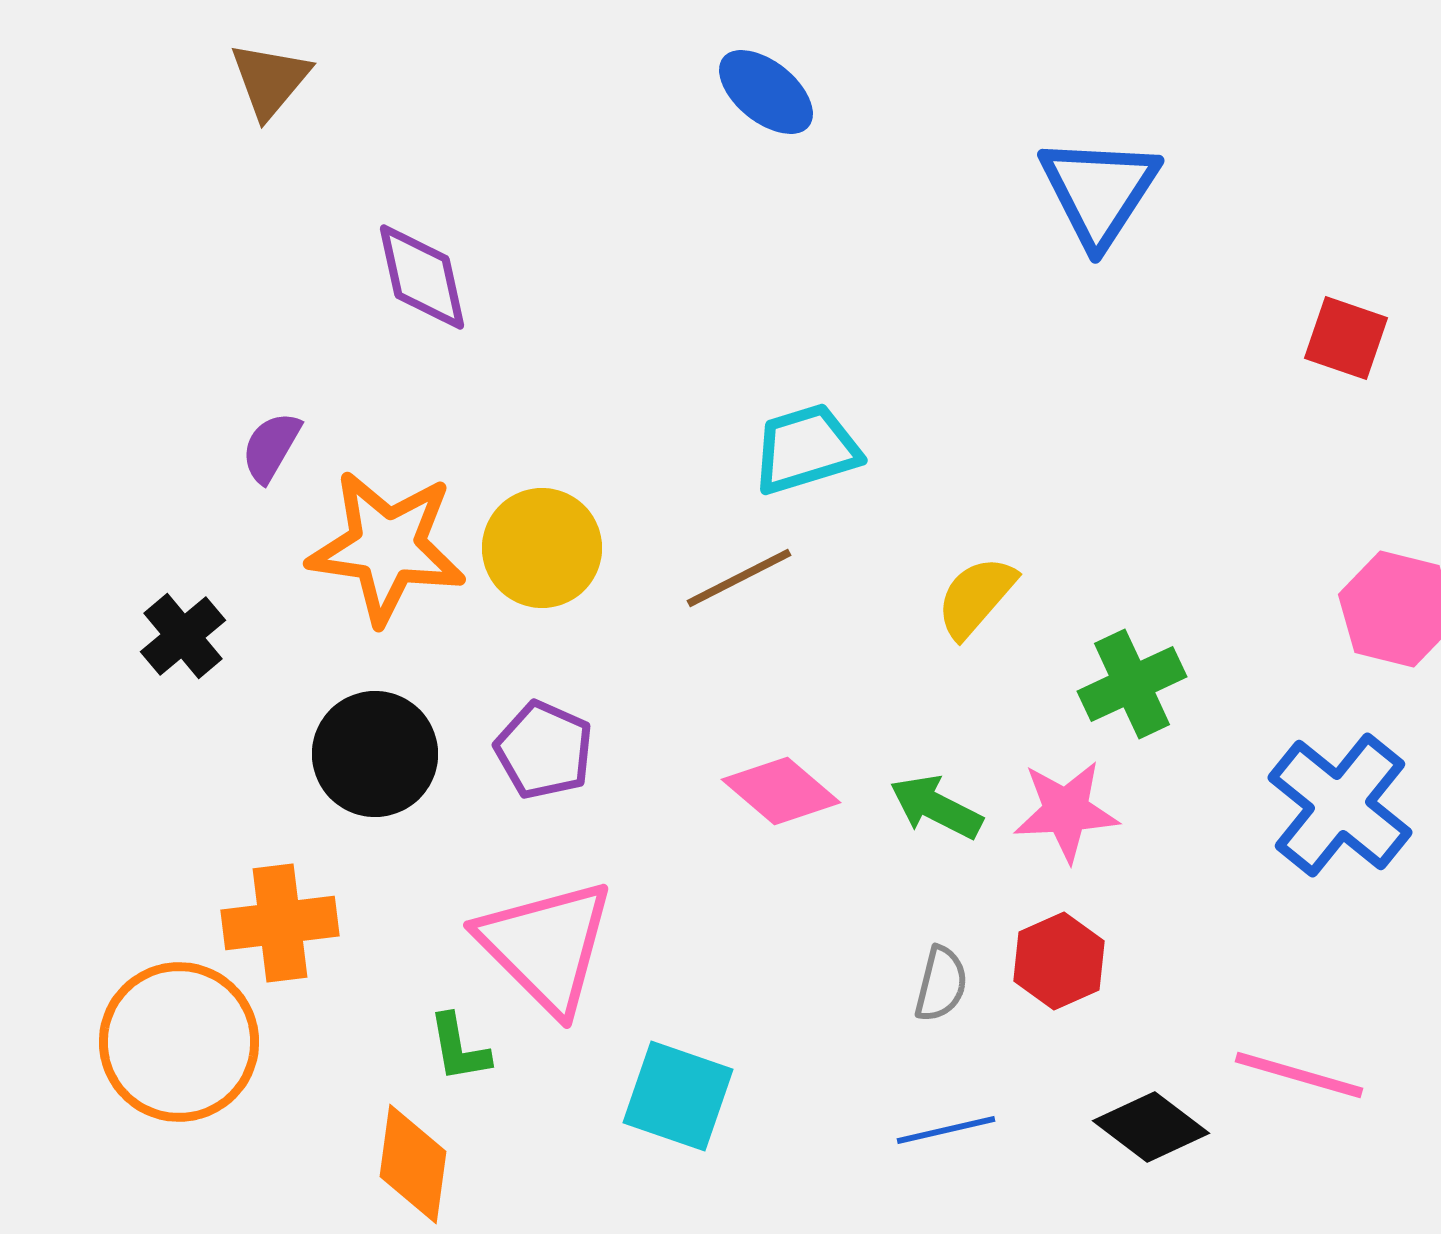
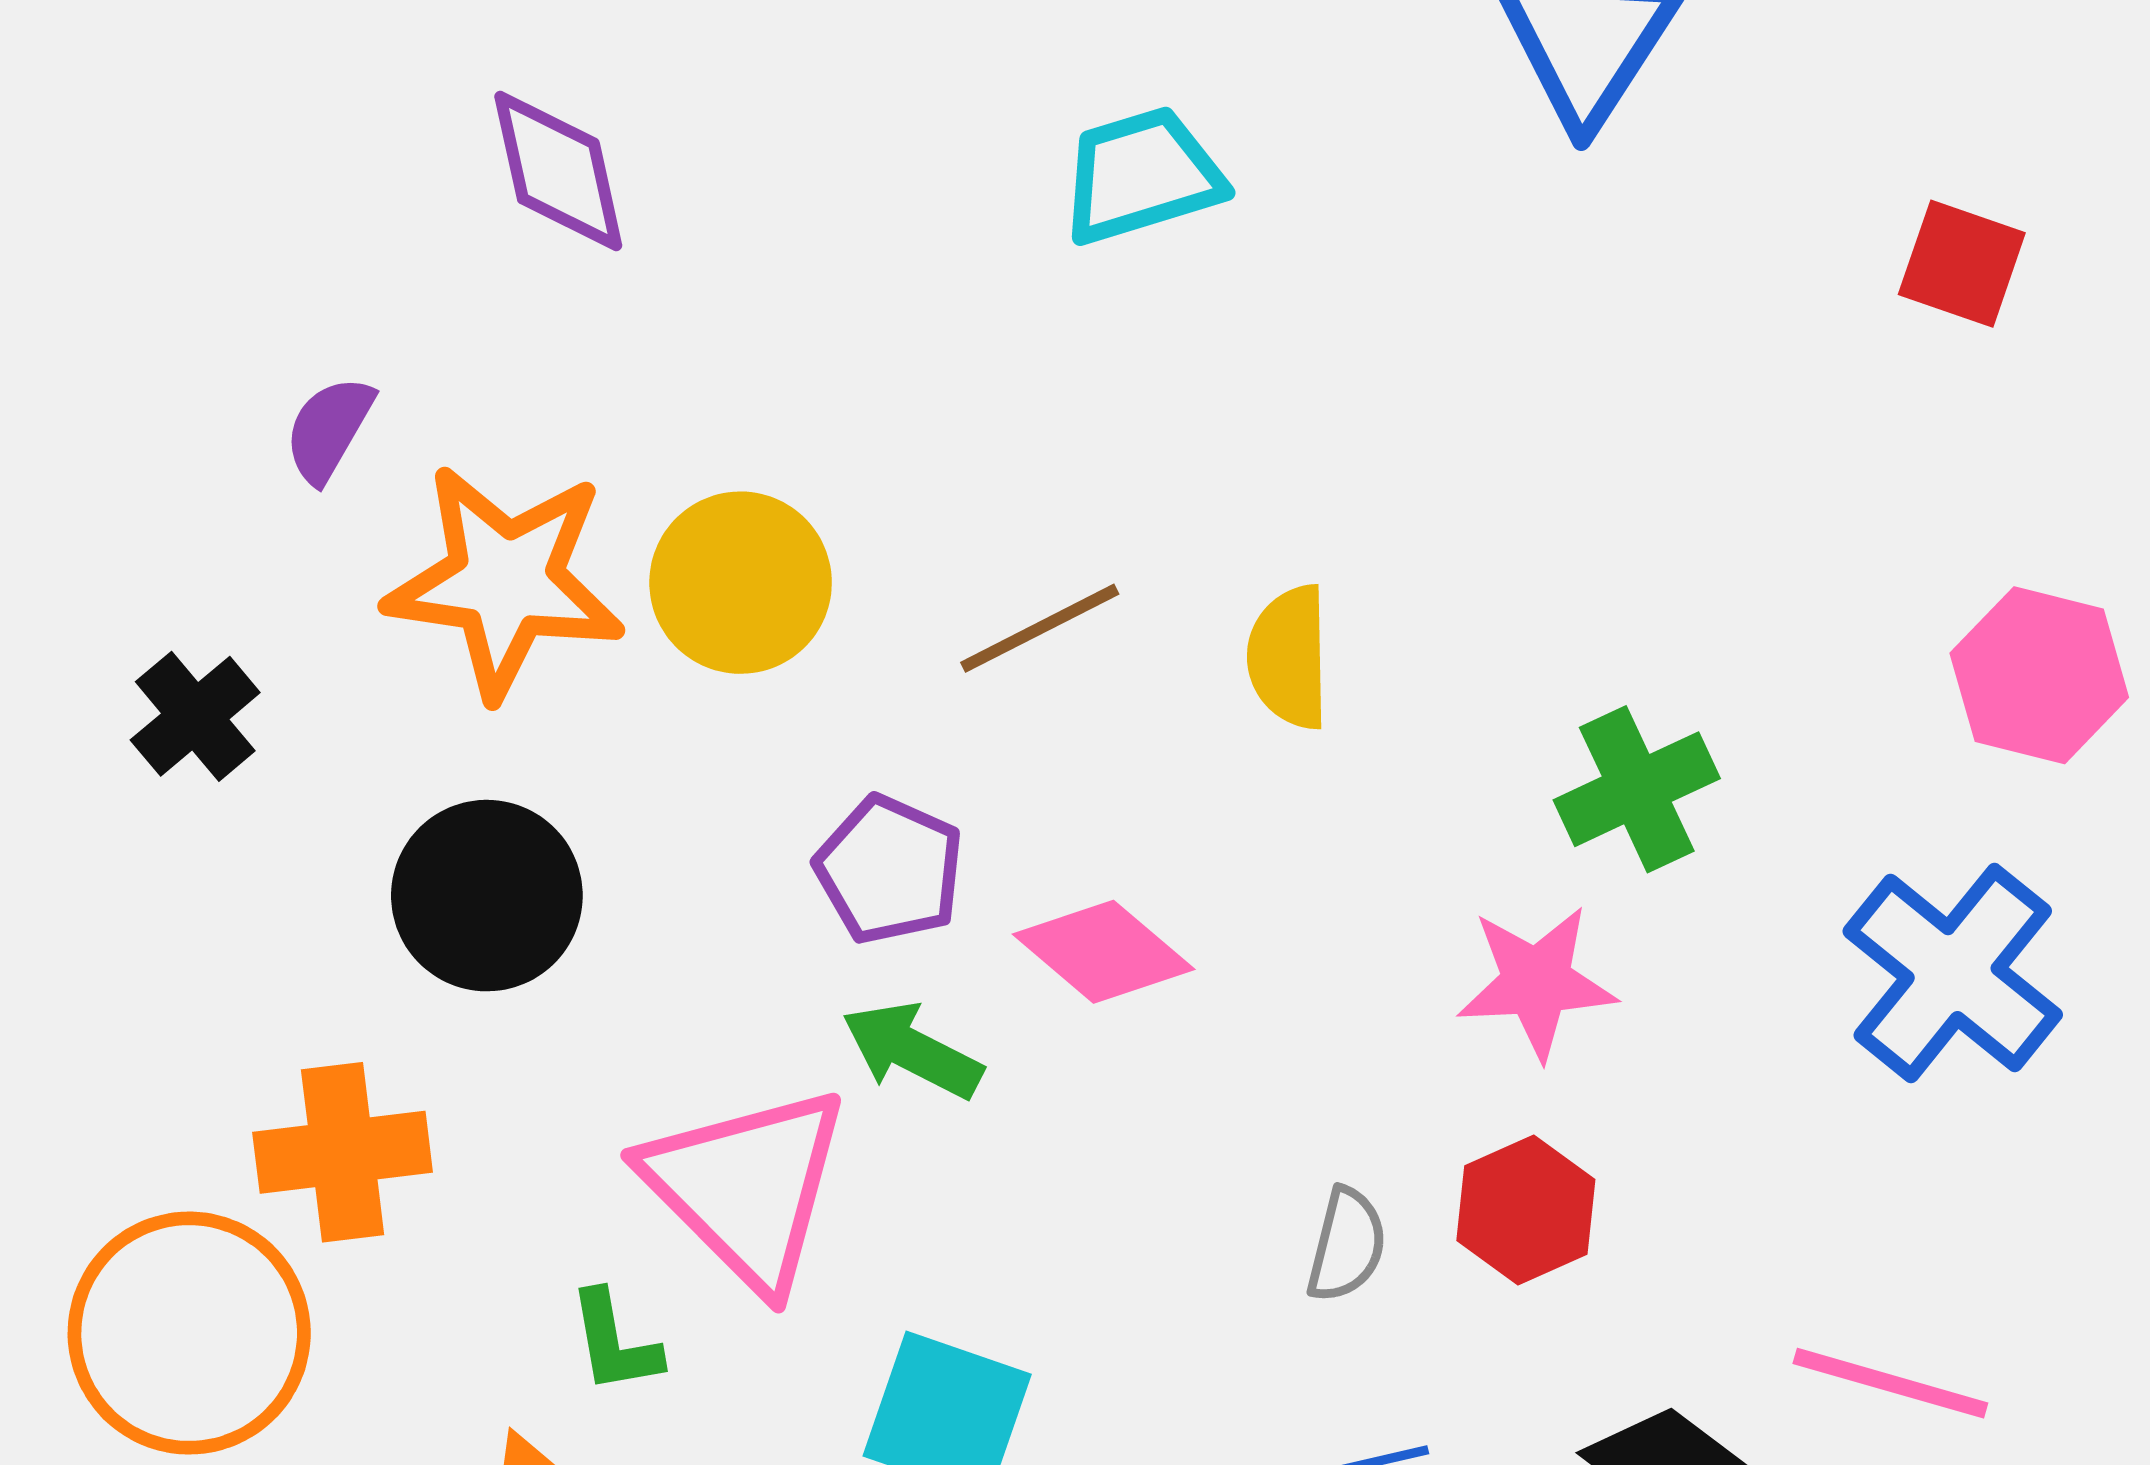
cyan trapezoid: (806, 449) -> (1142, 176), moved
yellow semicircle: (976, 597) -> (1289, 657), moved, turned -42
purple pentagon: (544, 750) -> (889, 870), moved
green arrow: (936, 807) -> (912, 1051), moved

